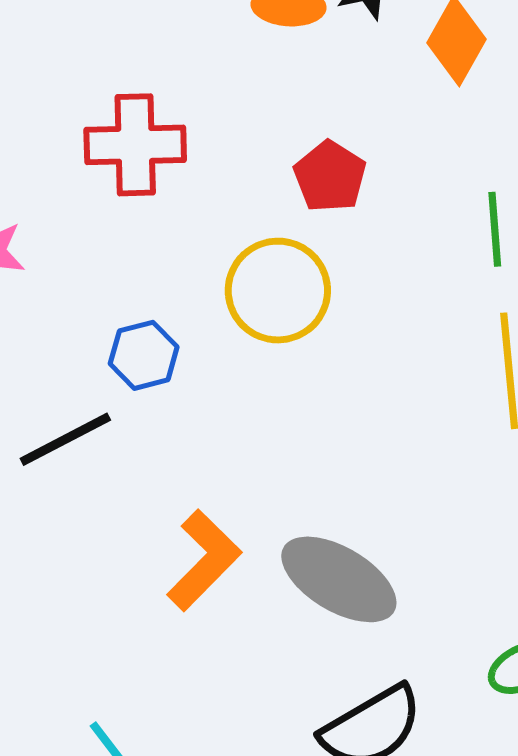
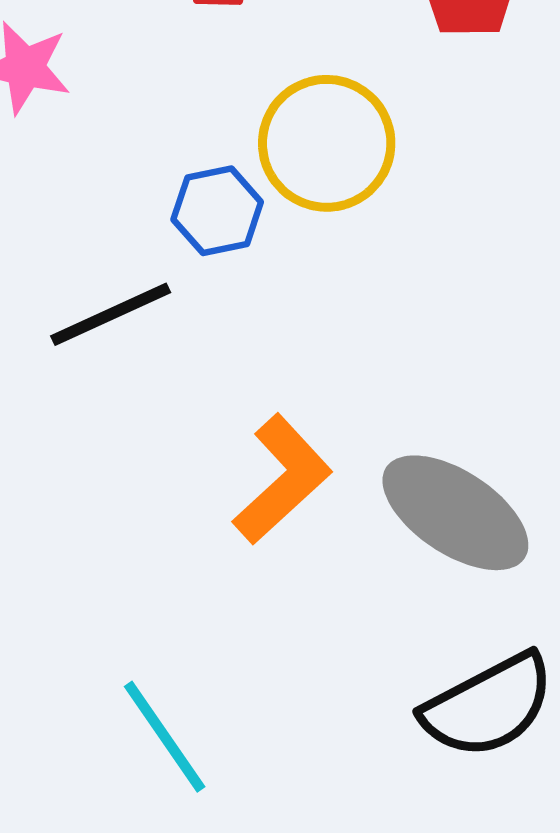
yellow circle: (278, 291) -> (327, 143), moved

